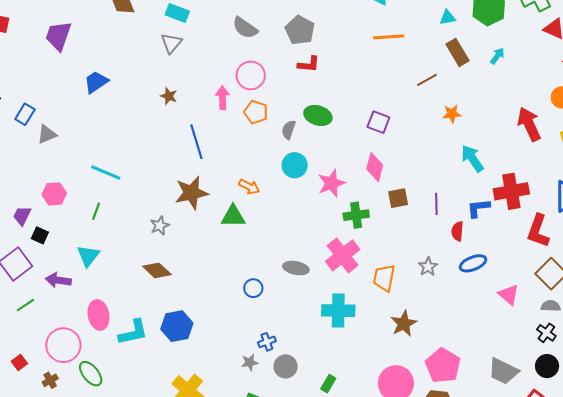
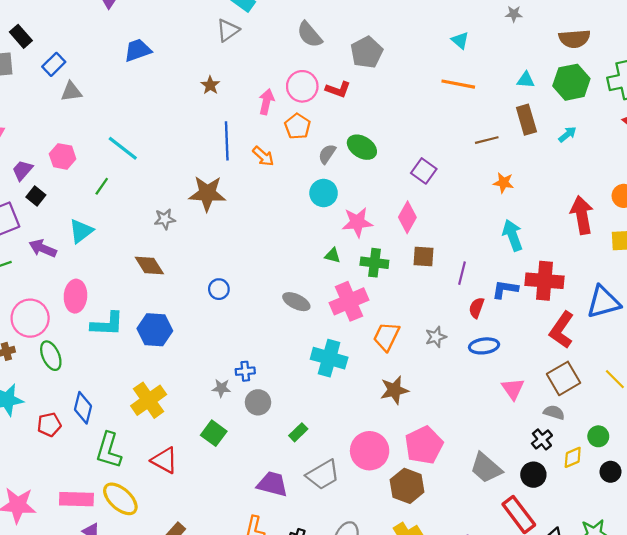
red L-shape: (309, 64) -> (338, 89), moved
orange arrow: (249, 187) -> (263, 156), moved
green triangle: (233, 216) -> (333, 255), moved, size x0.6
blue circle: (253, 288) -> (219, 289), moved

